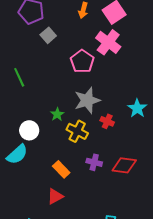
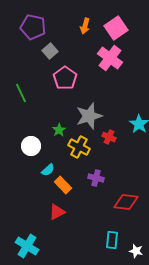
pink pentagon: (82, 61) -> (65, 78), moved
cyan semicircle: (17, 154) -> (48, 170), moved, size x0.6
red diamond: (124, 165) -> (126, 202), moved

